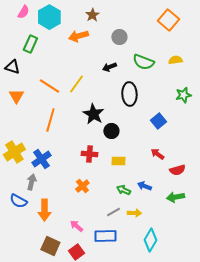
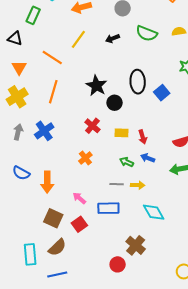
yellow line: (76, 84) -> (78, 39), moved
black ellipse: (129, 94) -> (138, 82), moved
yellow cross: (14, 152) -> (17, 97), moved
red cross: (89, 154) -> (92, 126), turned 35
red arrow: (157, 154) -> (143, 137), moved, turned -144
gray arrow: (31, 182) -> (18, 132), moved
gray line: (113, 212) -> (117, 184), turned 32
cyan diamond: (150, 240) -> (154, 212), turned -60

